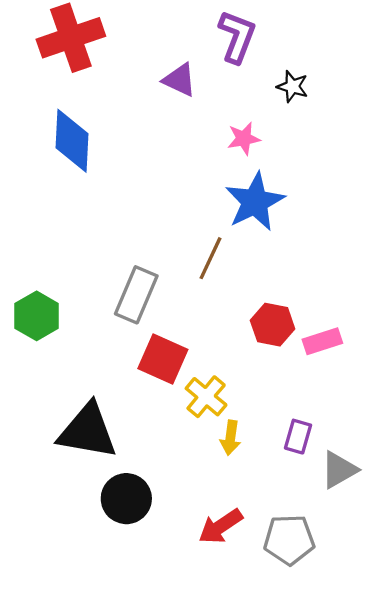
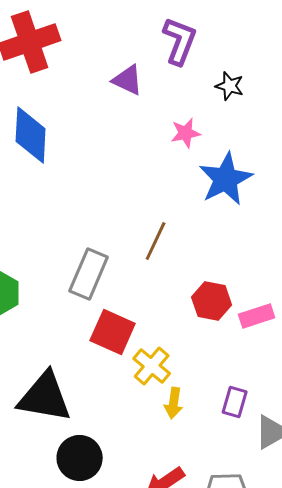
blue star: (255, 202) -> (226, 179), moved

